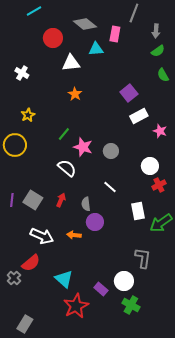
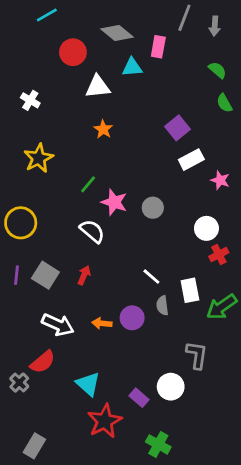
gray arrow: (156, 31) -> (215, 26), moved
green semicircle: (158, 51) -> (217, 70), turned -104
yellow star: (28, 115) -> (39, 158), size x1.5
yellow circle: (15, 145) -> (21, 223), moved
white line: (110, 187) -> (151, 277), moved
gray semicircle: (86, 204) -> (162, 305), moved
purple circle: (95, 222) -> (132, 318), moved
green cross: (131, 305) -> (158, 444), moved

